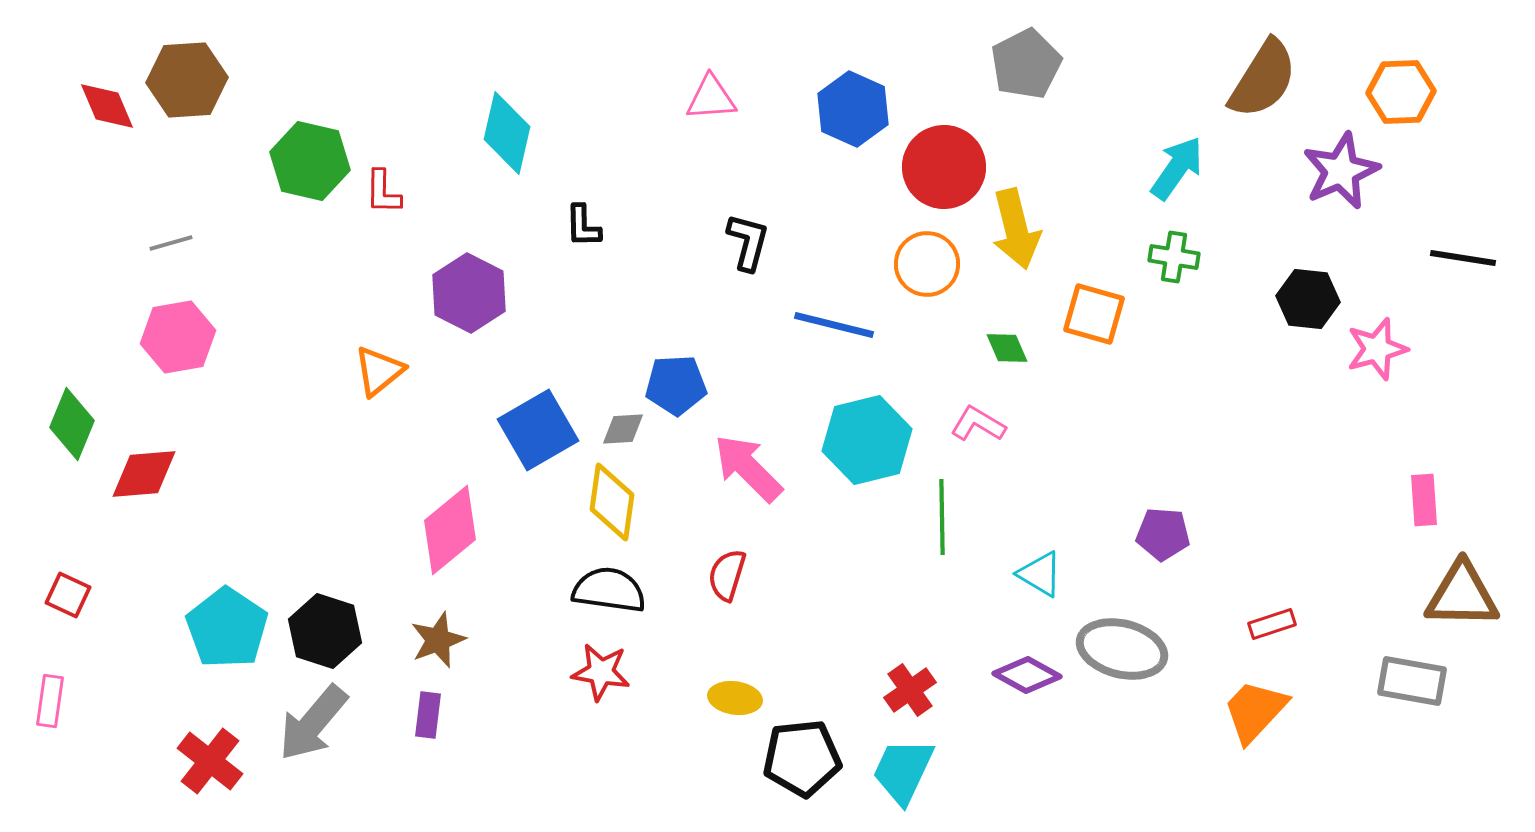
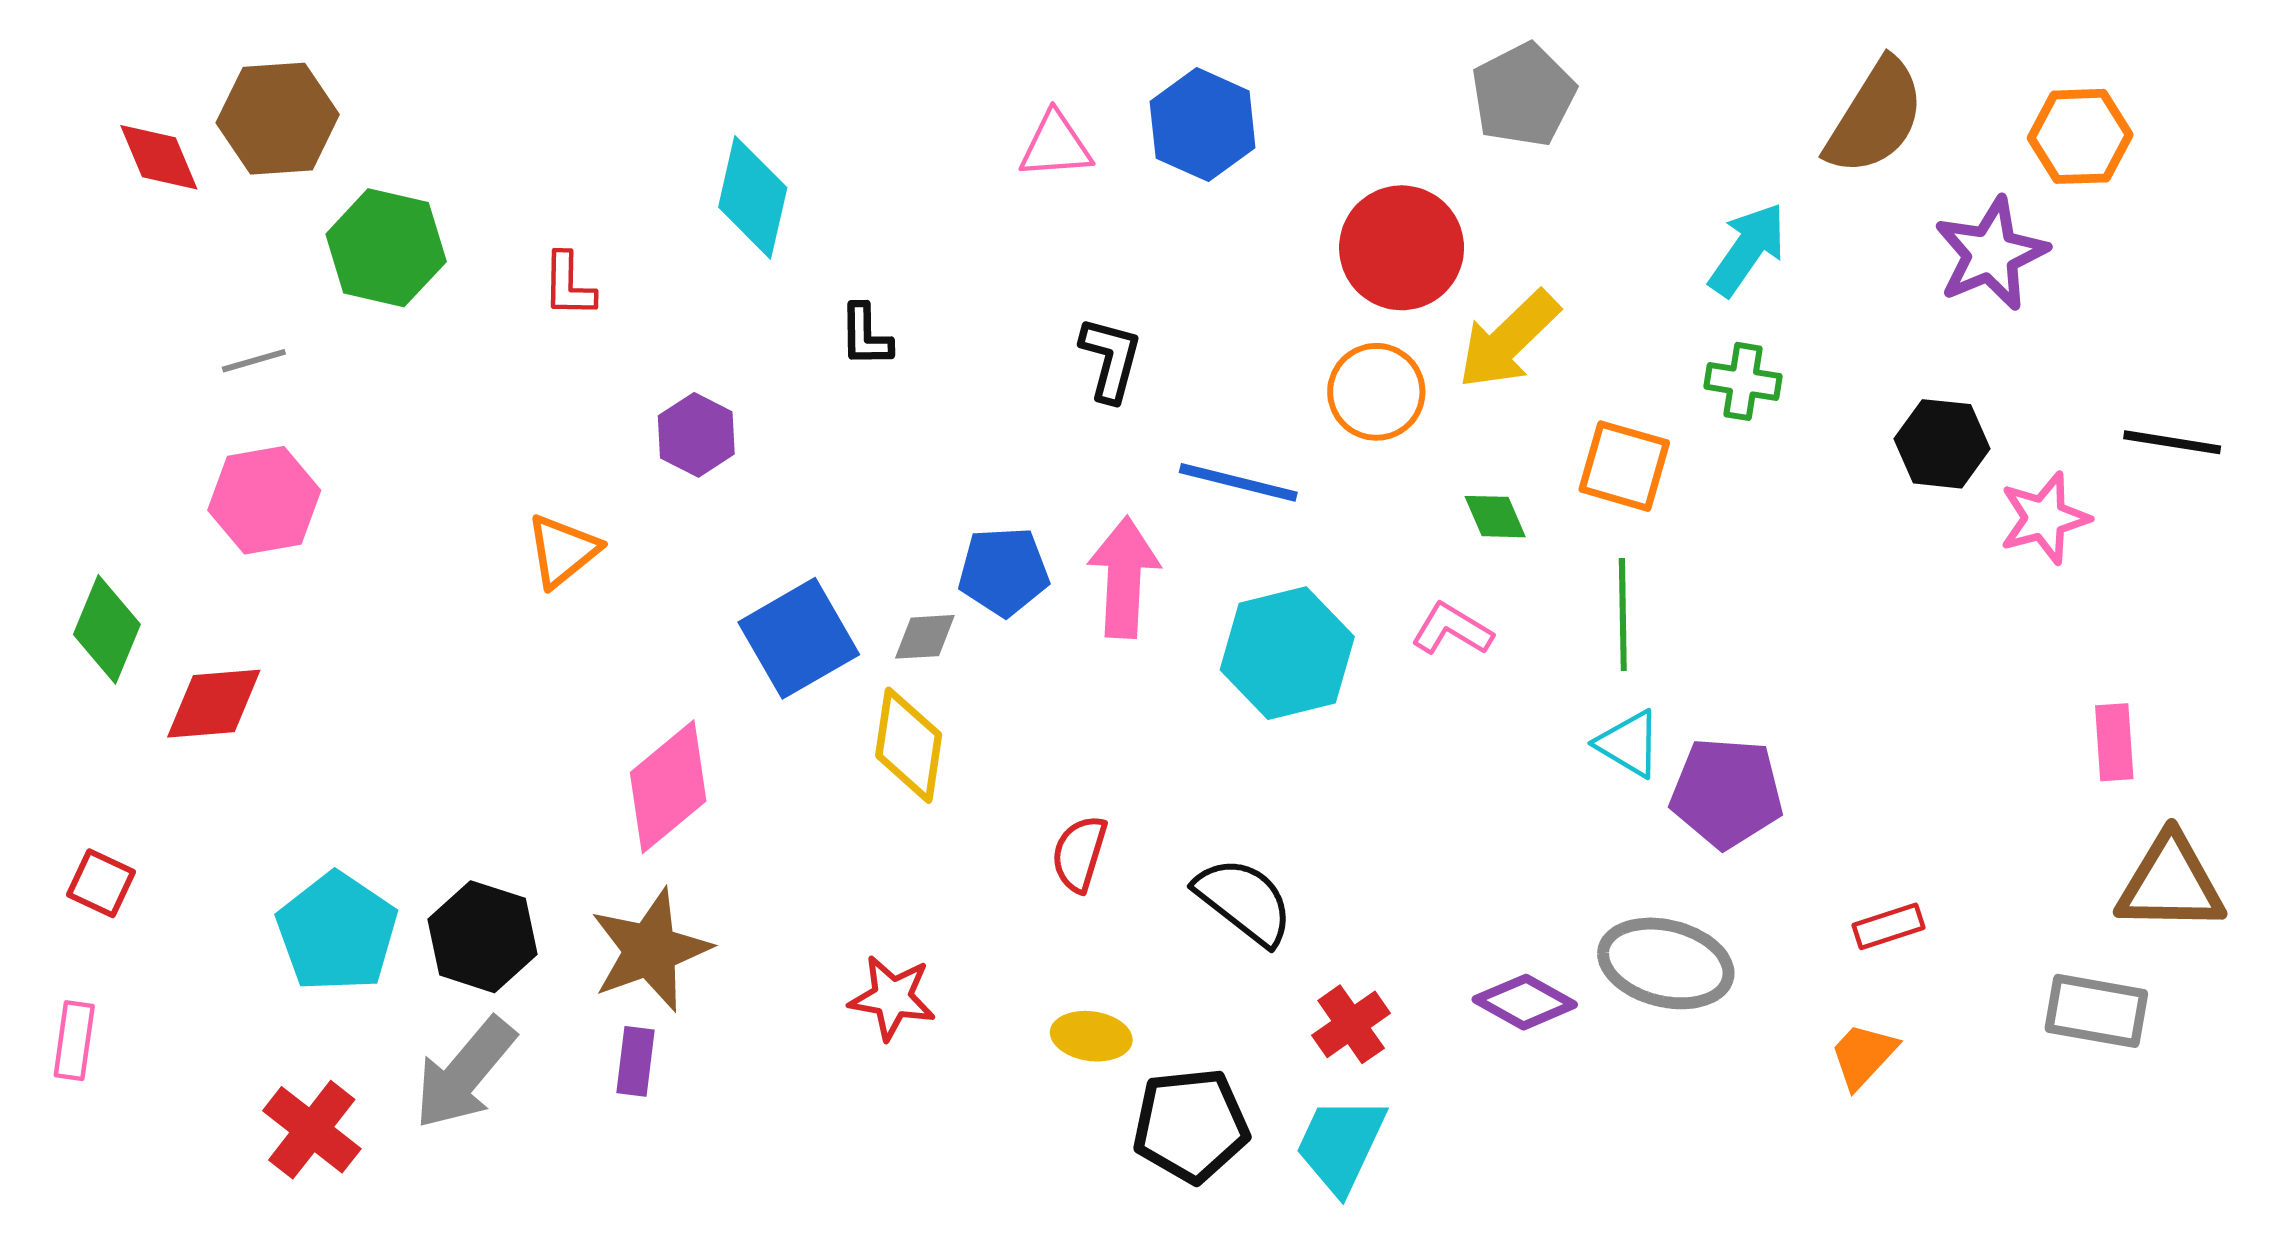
blue hexagon: (853, 109) -> (1203, 125), moved
green hexagon: (310, 161) -> (386, 248), moved
yellow arrow: (1016, 229) -> (1508, 340), turned 60
black line: (1463, 258) -> (2172, 442), moved
purple hexagon: (469, 293) -> (696, 435), size x0.7
pink arrow: (748, 468) -> (1124, 577), moved, turned 48
green line: (942, 517) -> (1623, 615), moved
purple pentagon: (1163, 534) -> (1727, 793), size x1.4
cyan triangle: (1040, 574) -> (1629, 744), moved
black semicircle: (609, 590) -> (1244, 901), moved, turned 30
brown star: (438, 640) -> (650, 950), size x1.5
orange trapezoid: (1255, 711) -> (1863, 1055), size x0.7

